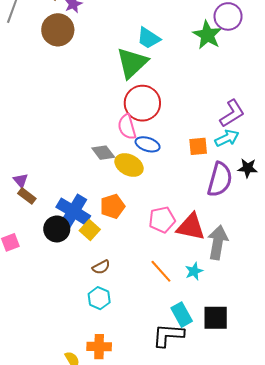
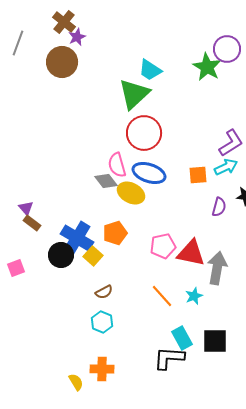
pink semicircle: (127, 127) -> (117, 165), moved
blue ellipse: (148, 144) -> (149, 173), size x1.4
purple semicircle: (220, 179) -> (219, 207), size x0.6

